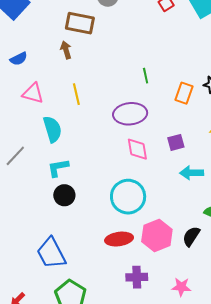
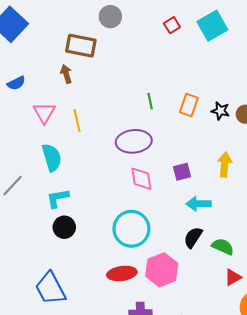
pink triangle: (33, 93) -> (44, 113), moved, turned 45
orange rectangle: (184, 93) -> (189, 105), moved
black semicircle: (191, 236) -> (193, 237), moved

